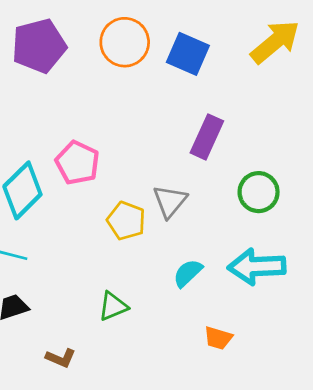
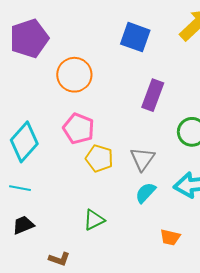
orange circle: (125, 42) -> (74, 75), moved
pink pentagon: (77, 163) -> (79, 129), moved
gray triangle: (170, 201) -> (142, 159), moved

